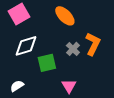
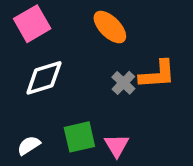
orange L-shape: (93, 44) -> (157, 74), turned 60
green square: (47, 63) -> (79, 137), moved

